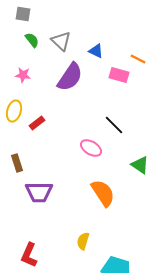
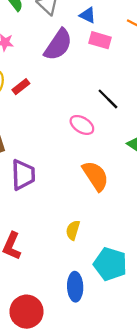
pink rectangle: (119, 75) -> (100, 40), moved
red rectangle: (37, 123) -> (21, 87), moved
purple trapezoid: (39, 192) -> (23, 175), turned -92

